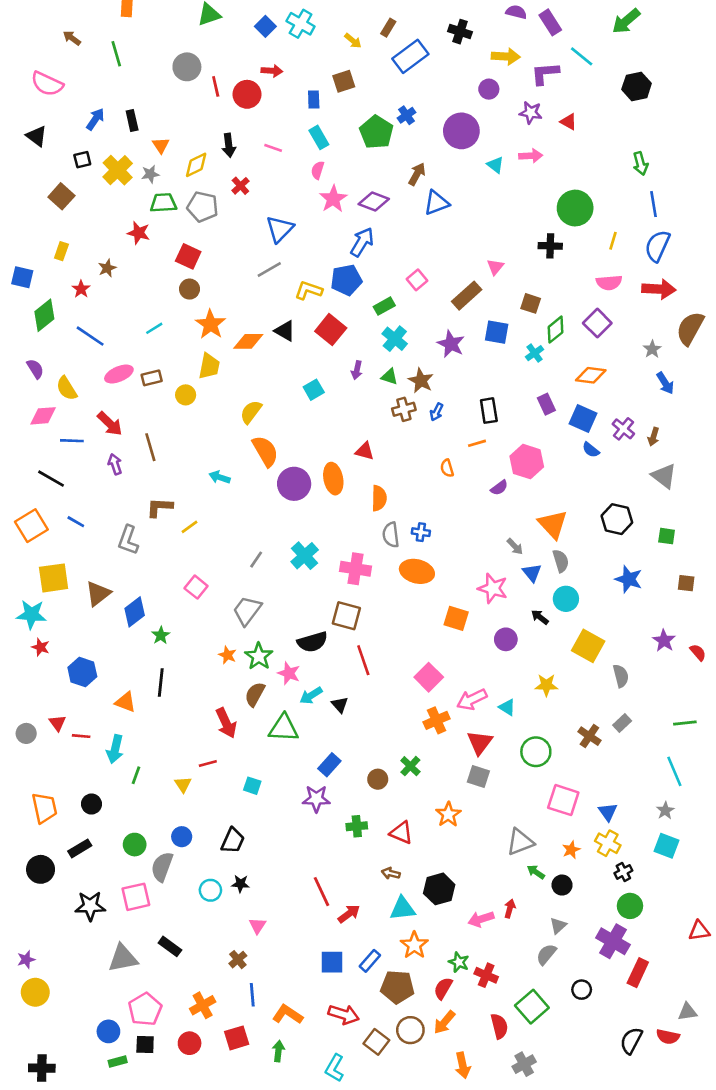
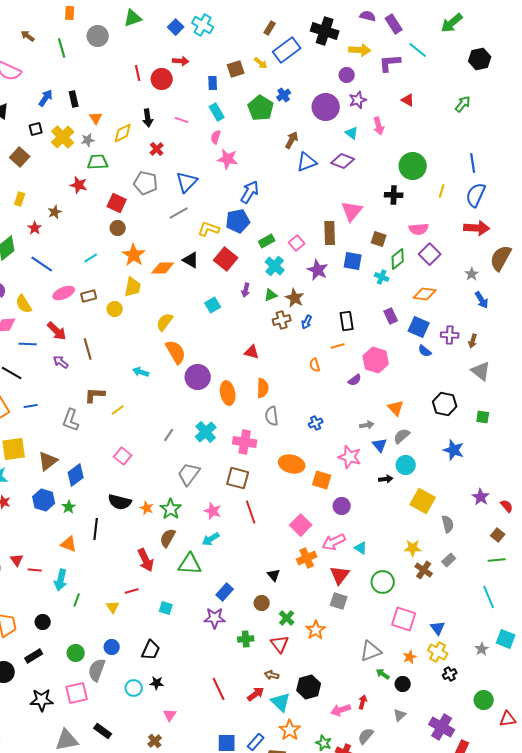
black cross: (460, 32) -> (325, 31), size x1.5
yellow arrow: (353, 41) -> (261, 63), moved
gray circle: (187, 67) -> (98, 36), moved
black hexagon: (637, 86) -> (480, 59), moved
purple star: (531, 113) -> (358, 100), moved, turned -30
pink arrow: (531, 156) -> (379, 126), turned 78
green arrow: (640, 164) -> (463, 104), moved, turned -126
pink star: (333, 199) -> (228, 159), turned -30
purple diamond: (374, 201) -> (343, 161), moved
gray pentagon: (203, 207) -> (146, 183), moved
pink triangle: (495, 267) -> (352, 211), size x1.6
pink square: (417, 280) -> (297, 243), moved
pink semicircle: (609, 283) -> (419, 229), moved
brown rectangle: (467, 296) -> (330, 233), turned -50
cyan cross: (535, 353) -> (382, 277), turned -32
green triangle: (389, 377) -> (271, 295), turned -40
purple cross: (623, 429) -> (450, 335), turned -36
purple arrow: (115, 464) -> (61, 362), turned -35
orange ellipse: (333, 479) -> (228, 393), moved
blue line: (76, 522) -> (31, 406), turned -40
orange triangle: (553, 524) -> (396, 408), size x0.7
blue cross: (421, 532) -> (316, 423), moved, turned -32
gray arrow: (515, 547) -> (367, 425), turned -56
gray semicircle: (561, 561) -> (402, 436), turned -114
orange ellipse: (417, 571) -> (292, 464), moved
brown square: (686, 583) -> (498, 535), moved, turned 32
gray trapezoid: (247, 611) -> (189, 474), moved
black arrow: (540, 617) -> (386, 479), turned 136
green star: (161, 635) -> (69, 507), moved
purple circle: (506, 639) -> (342, 506), moved
black semicircle: (312, 642) -> (120, 502), moved, turned 30
blue hexagon: (82, 672) -> (44, 500), moved
pink star: (289, 673) -> (213, 511), moved
yellow star: (546, 685) -> (413, 548), moved
black triangle: (340, 705) -> (274, 575), moved
green cross: (410, 766) -> (287, 618), moved
gray star: (665, 811) -> (482, 649), moved
red triangle: (401, 833) -> (280, 644), turned 30
cyan square: (667, 846) -> (506, 639), moved
green circle: (630, 906) -> (484, 700), moved
cyan triangle: (403, 909) -> (281, 702), turned 50
red arrow: (349, 914) -> (256, 694), moved
gray semicircle: (546, 954) -> (366, 736), moved

